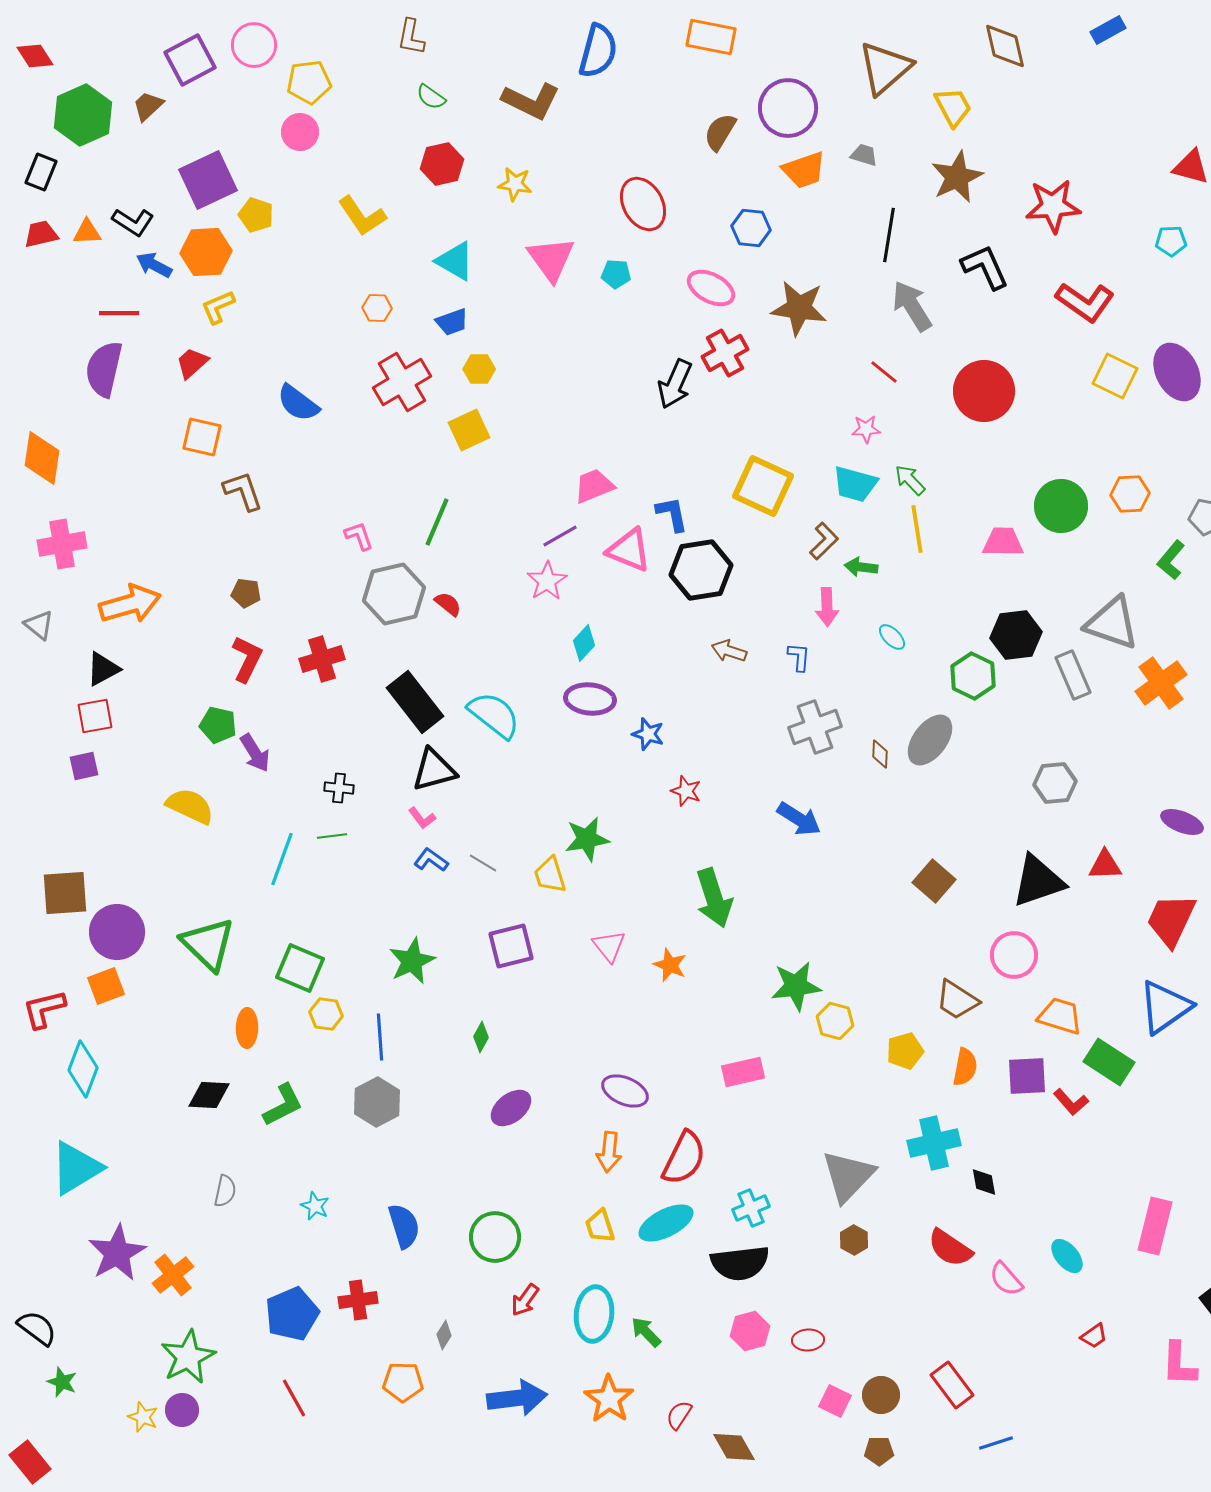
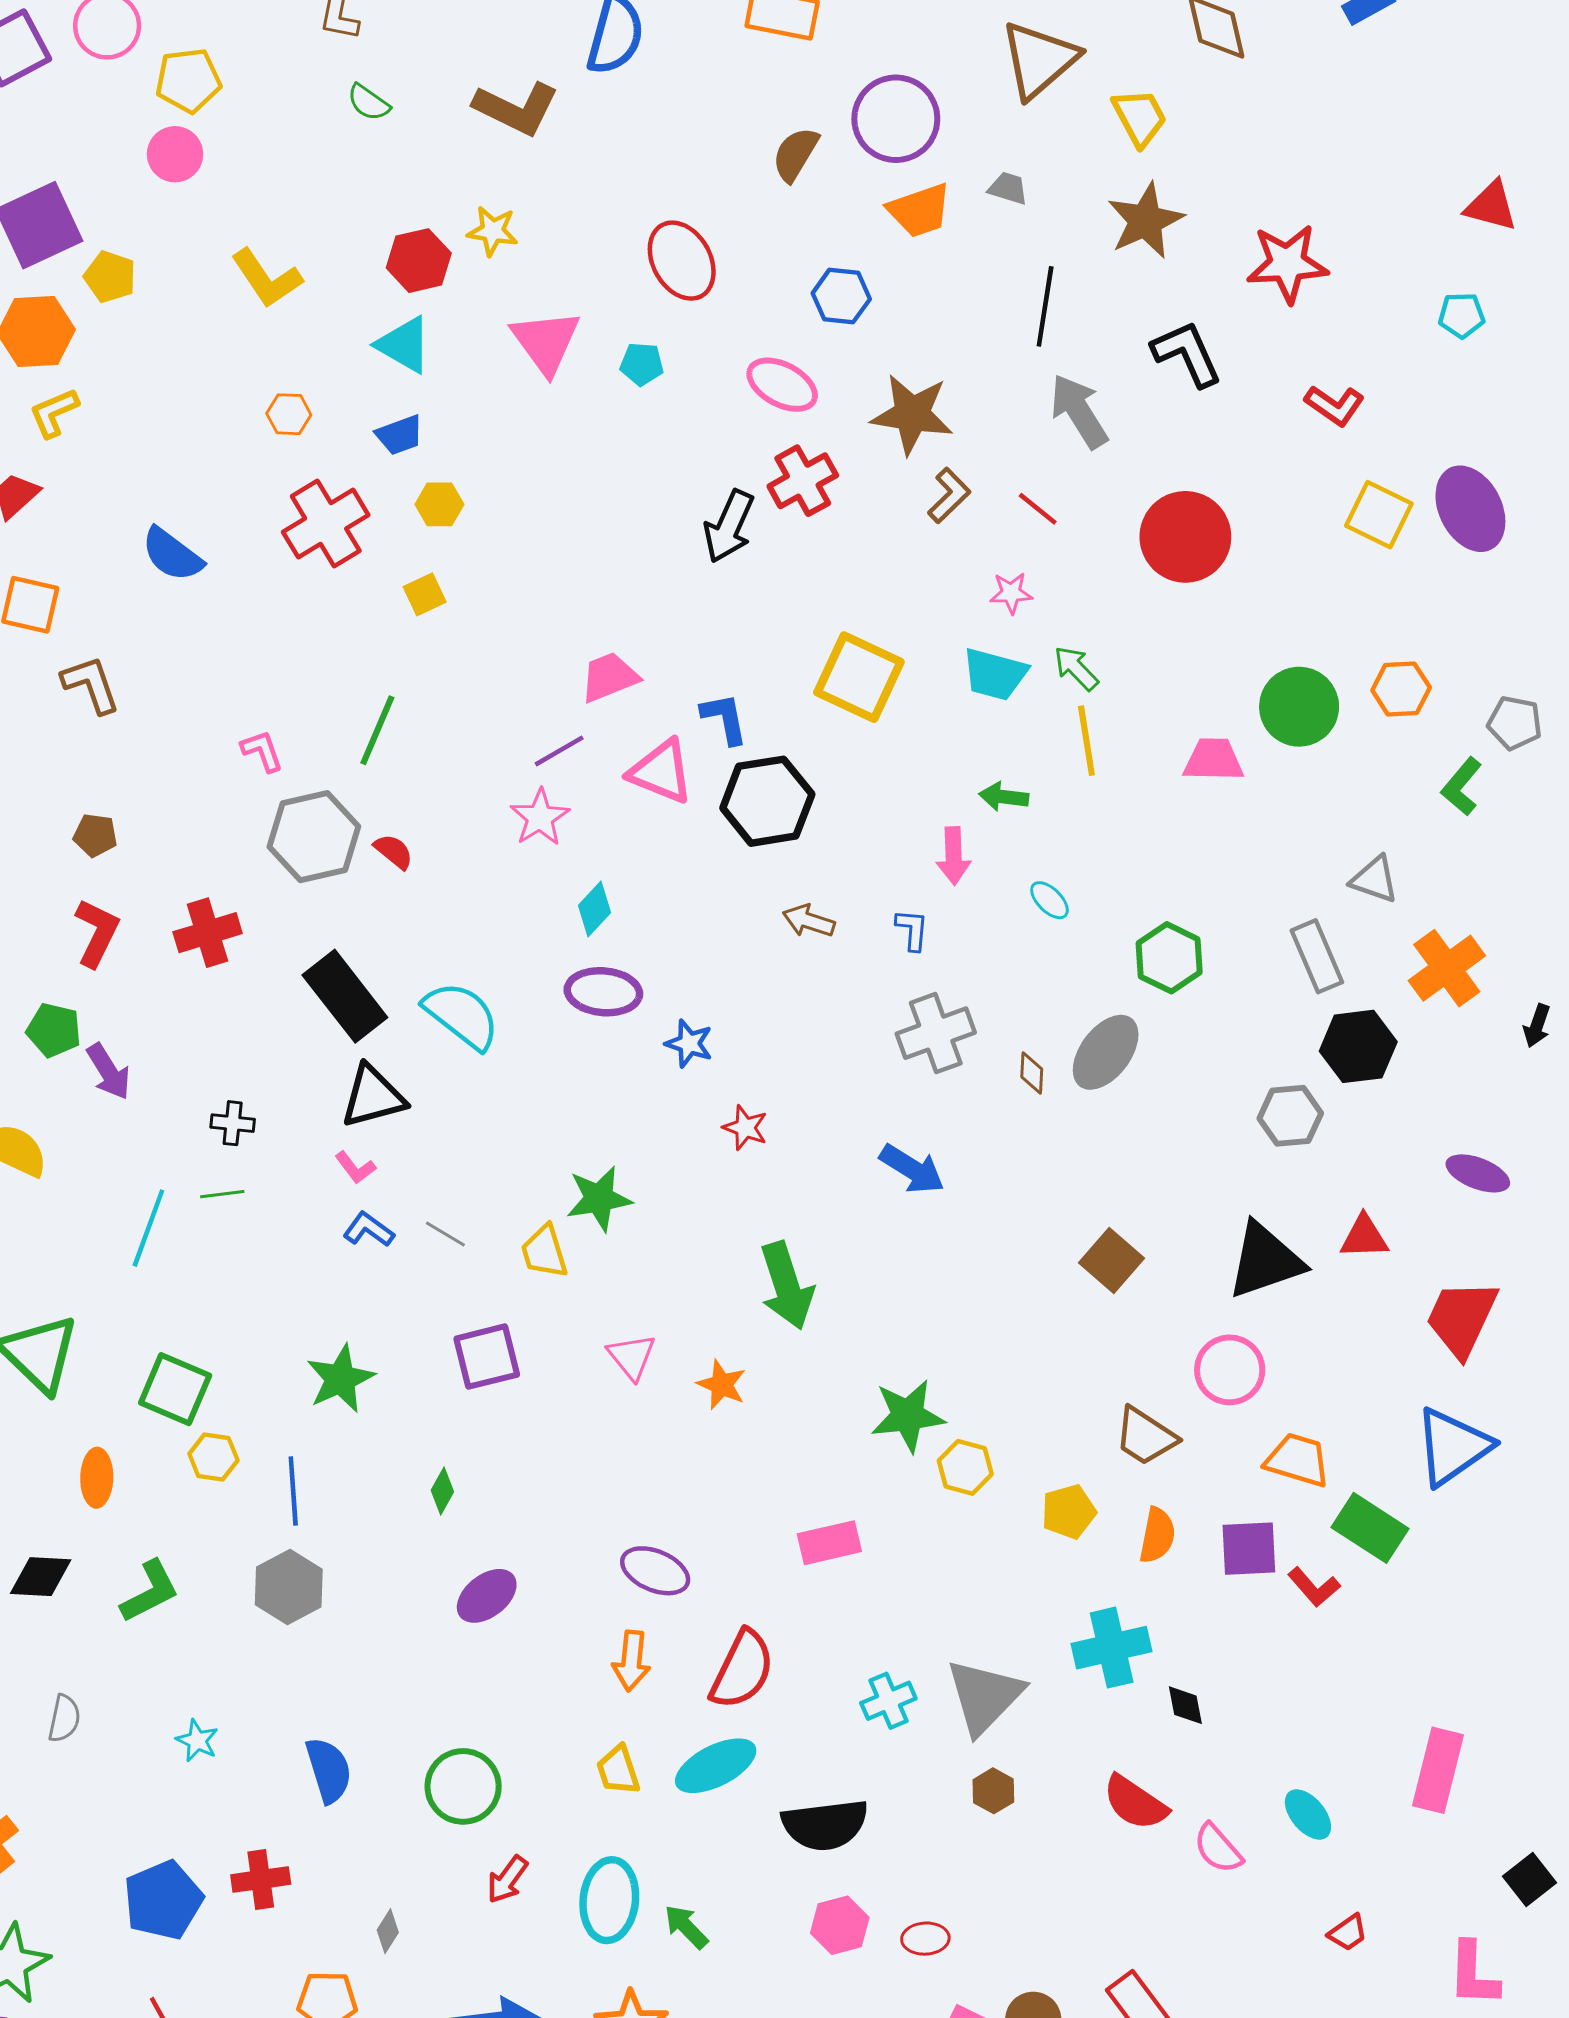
red hexagon: (442, 164) -> (419, 261), moved
red L-shape: (1085, 302) -> (1335, 405), size x0.7
yellow square: (469, 430) -> (425, 594), size x0.7
brown L-shape: (824, 541) -> (949, 495), moved
gray triangle: (1112, 623) -> (1374, 879), size x0.6
black hexagon: (1016, 635) -> (1358, 1046), moved
cyan cross: (751, 1208) -> (888, 1701), moved

